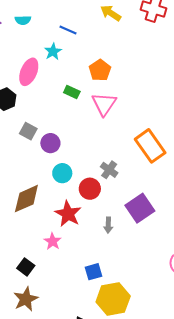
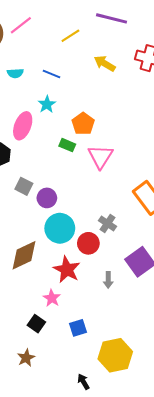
blue line: (68, 30) -> (51, 74), moved
orange pentagon: (100, 70) -> (83, 124), moved
cyan circle: (62, 173) -> (60, 228), size x1.5
black square: (26, 267) -> (36, 324), moved
blue square: (94, 272) -> (78, 328), moved
brown star: (26, 299) -> (26, 358), size x0.7

